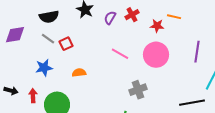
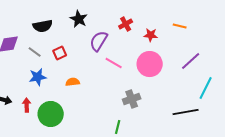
orange line: (174, 17) -> (180, 26), moved
purple semicircle: (110, 18) -> (99, 41), moved, size x1.5
gray line: (48, 39) -> (35, 52), moved
purple line: (197, 52) -> (191, 61), turned 40

